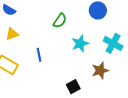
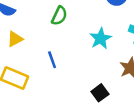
green semicircle: (60, 21) -> (59, 16), moved

